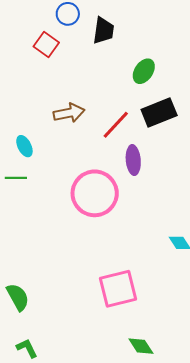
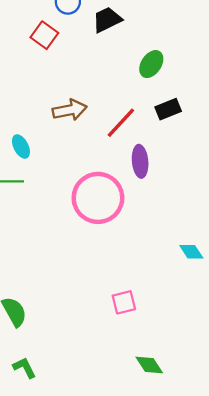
black trapezoid: (103, 30) -> (107, 20), turned -124
black rectangle: (159, 112) -> (168, 109), size x0.7
pink square: (118, 289) -> (124, 302), size x0.6

